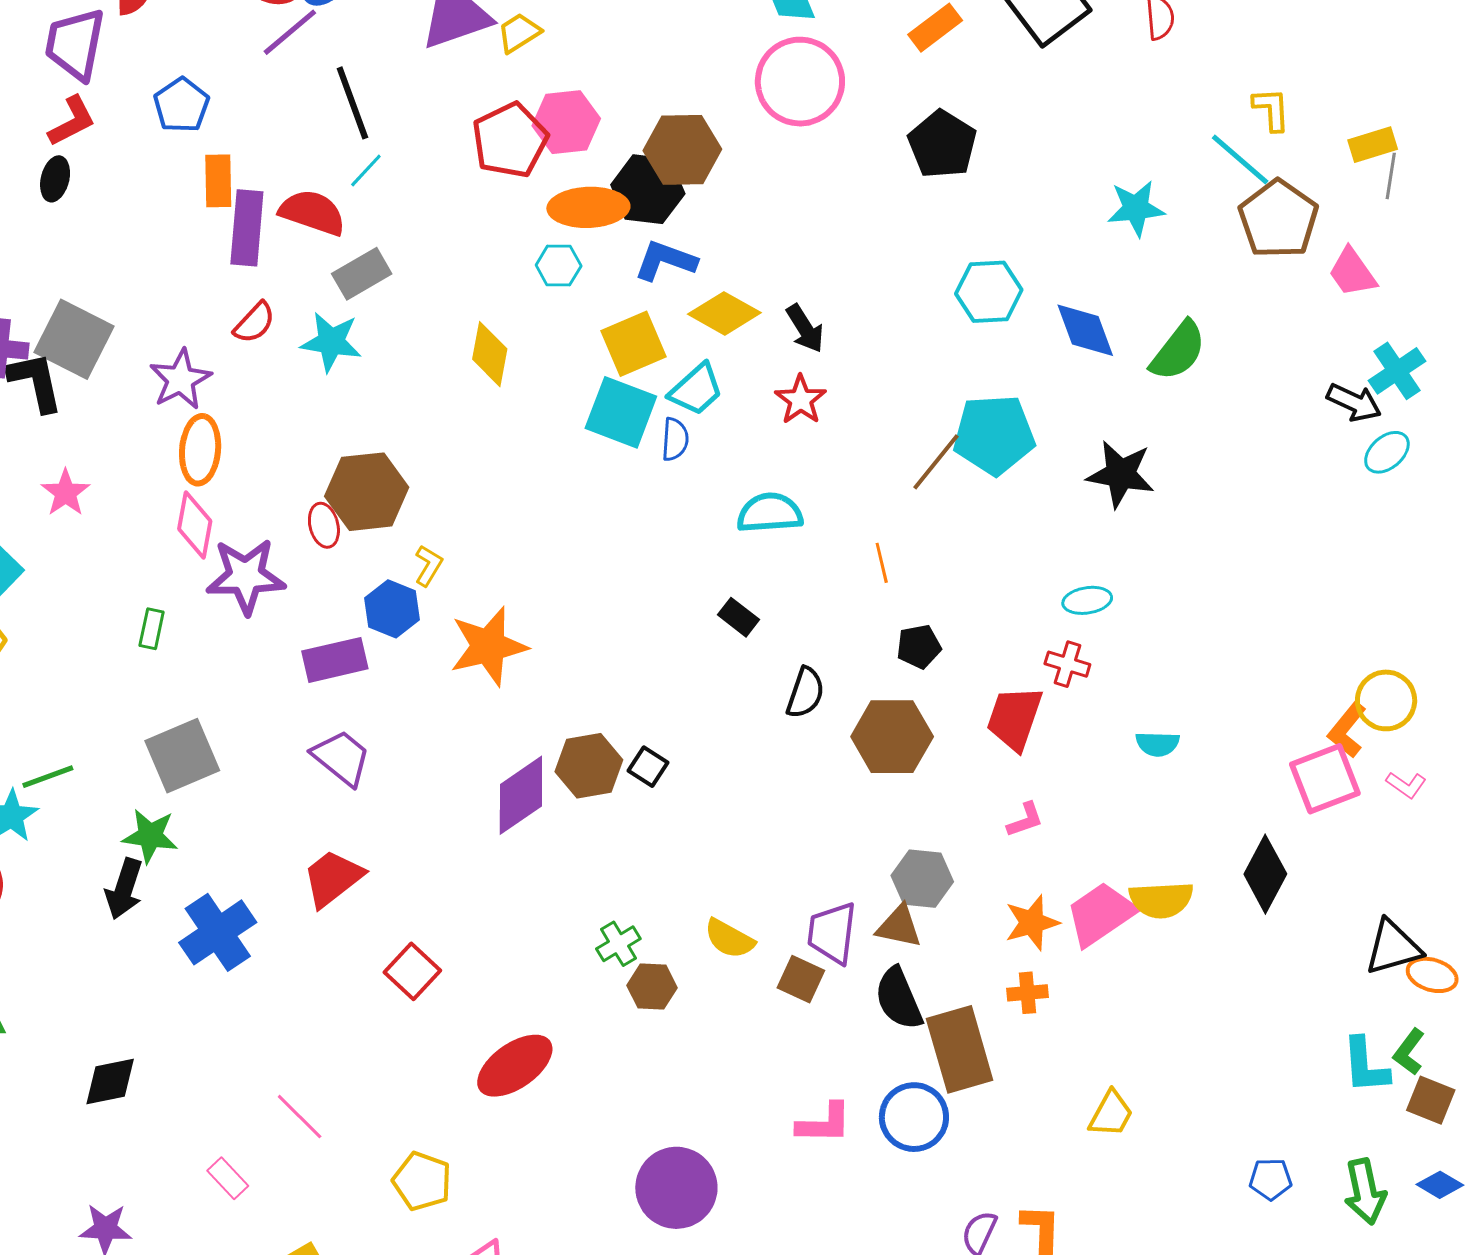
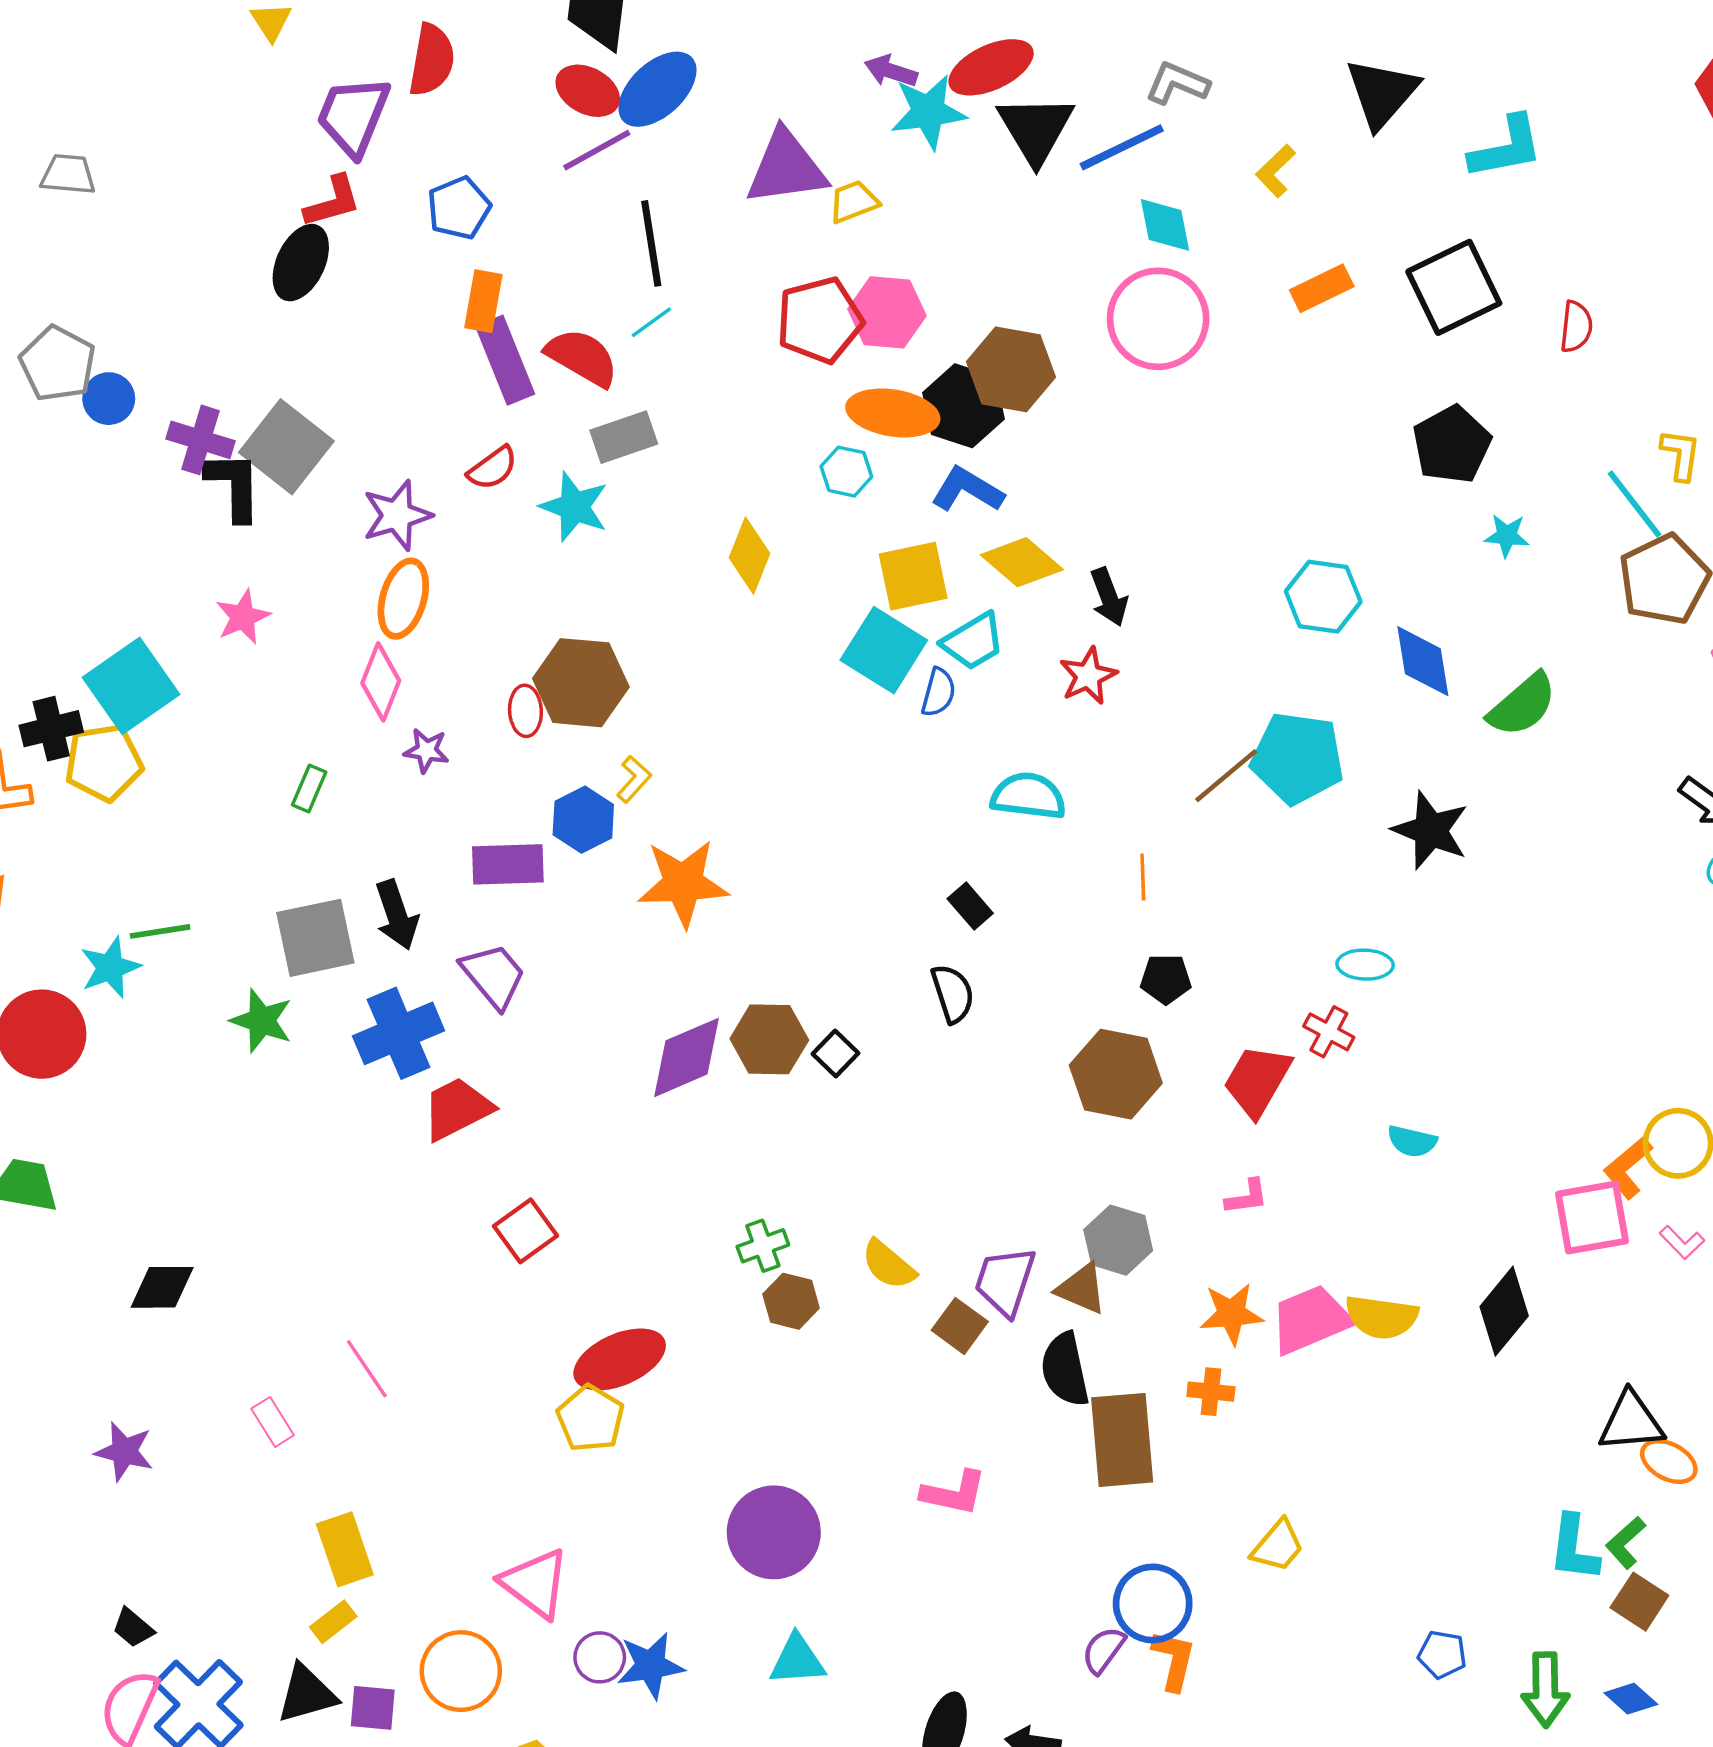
black pentagon: (942, 144) -> (1452, 445), moved
black ellipse: (55, 179) -> (301, 263), size x1.5
cyan star: (1136, 208) -> (1507, 536), size x0.7
purple rectangle: (247, 228) -> (505, 360), turned -38
purple star: (246, 576) -> (426, 751), size x0.5
black semicircle: (805, 693) -> (953, 994), moved, turned -48
black arrow: (124, 889) -> (397, 915), moved, turned -48
blue cross: (218, 932) -> (399, 1033), moved
blue circle: (914, 1117) -> (1153, 1603), moved
yellow pentagon: (422, 1181) -> (590, 1418), moved

